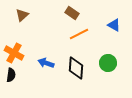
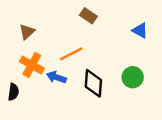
brown triangle: (22, 15) -> (27, 32), moved
orange line: (79, 34) -> (71, 54), moved
orange cross: (14, 53) -> (32, 65), moved

